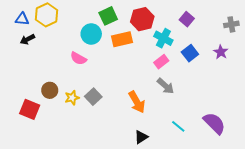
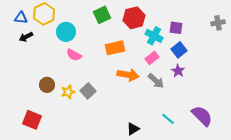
purple square: (187, 19) -> (176, 28), moved, turned -32
cyan circle: (91, 34) -> (66, 32), moved
orange rectangle: (122, 39) -> (115, 48), moved
purple star: (221, 52) -> (178, 71), moved
orange arrow: (137, 102) -> (128, 75), moved, turned -50
red square: (30, 109) -> (32, 120), moved

